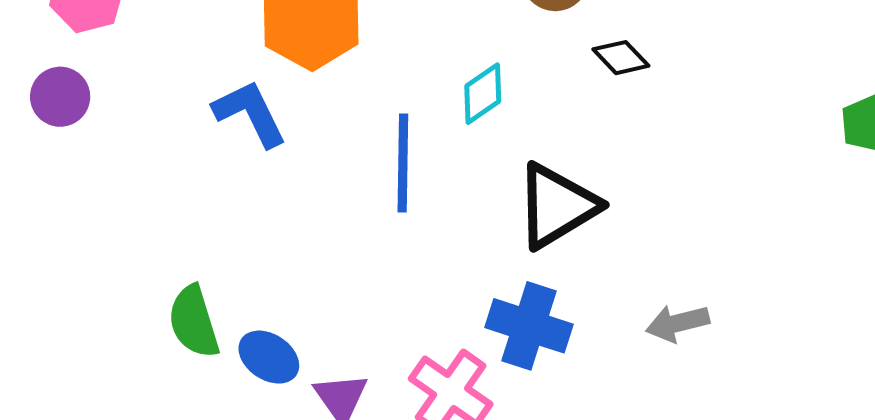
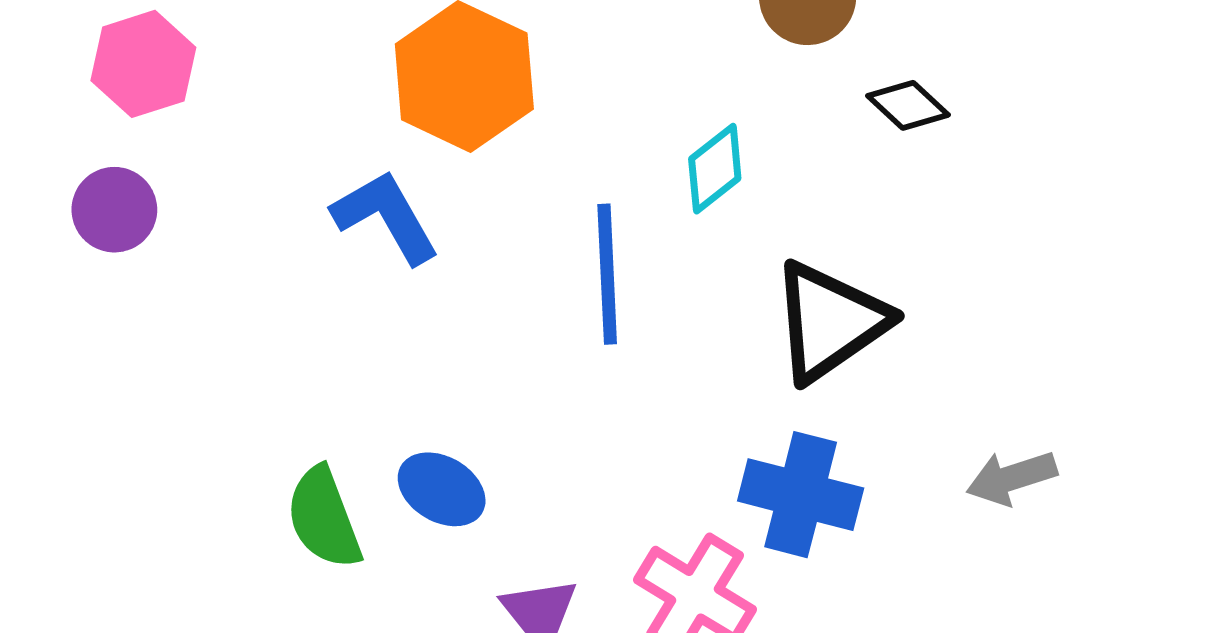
blue ellipse: (269, 357) -> (442, 489), moved

